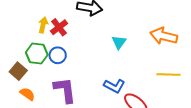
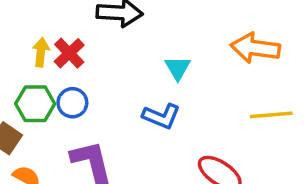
blue L-shape: (114, 86) -> (161, 116), moved

